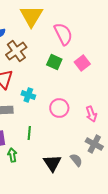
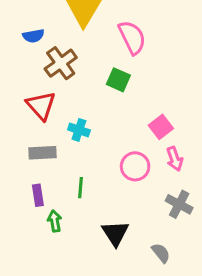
pink square: (82, 63) -> (161, 127), moved
pink circle: (59, 108) -> (135, 166), moved
gray semicircle: (76, 160) -> (161, 253), moved

